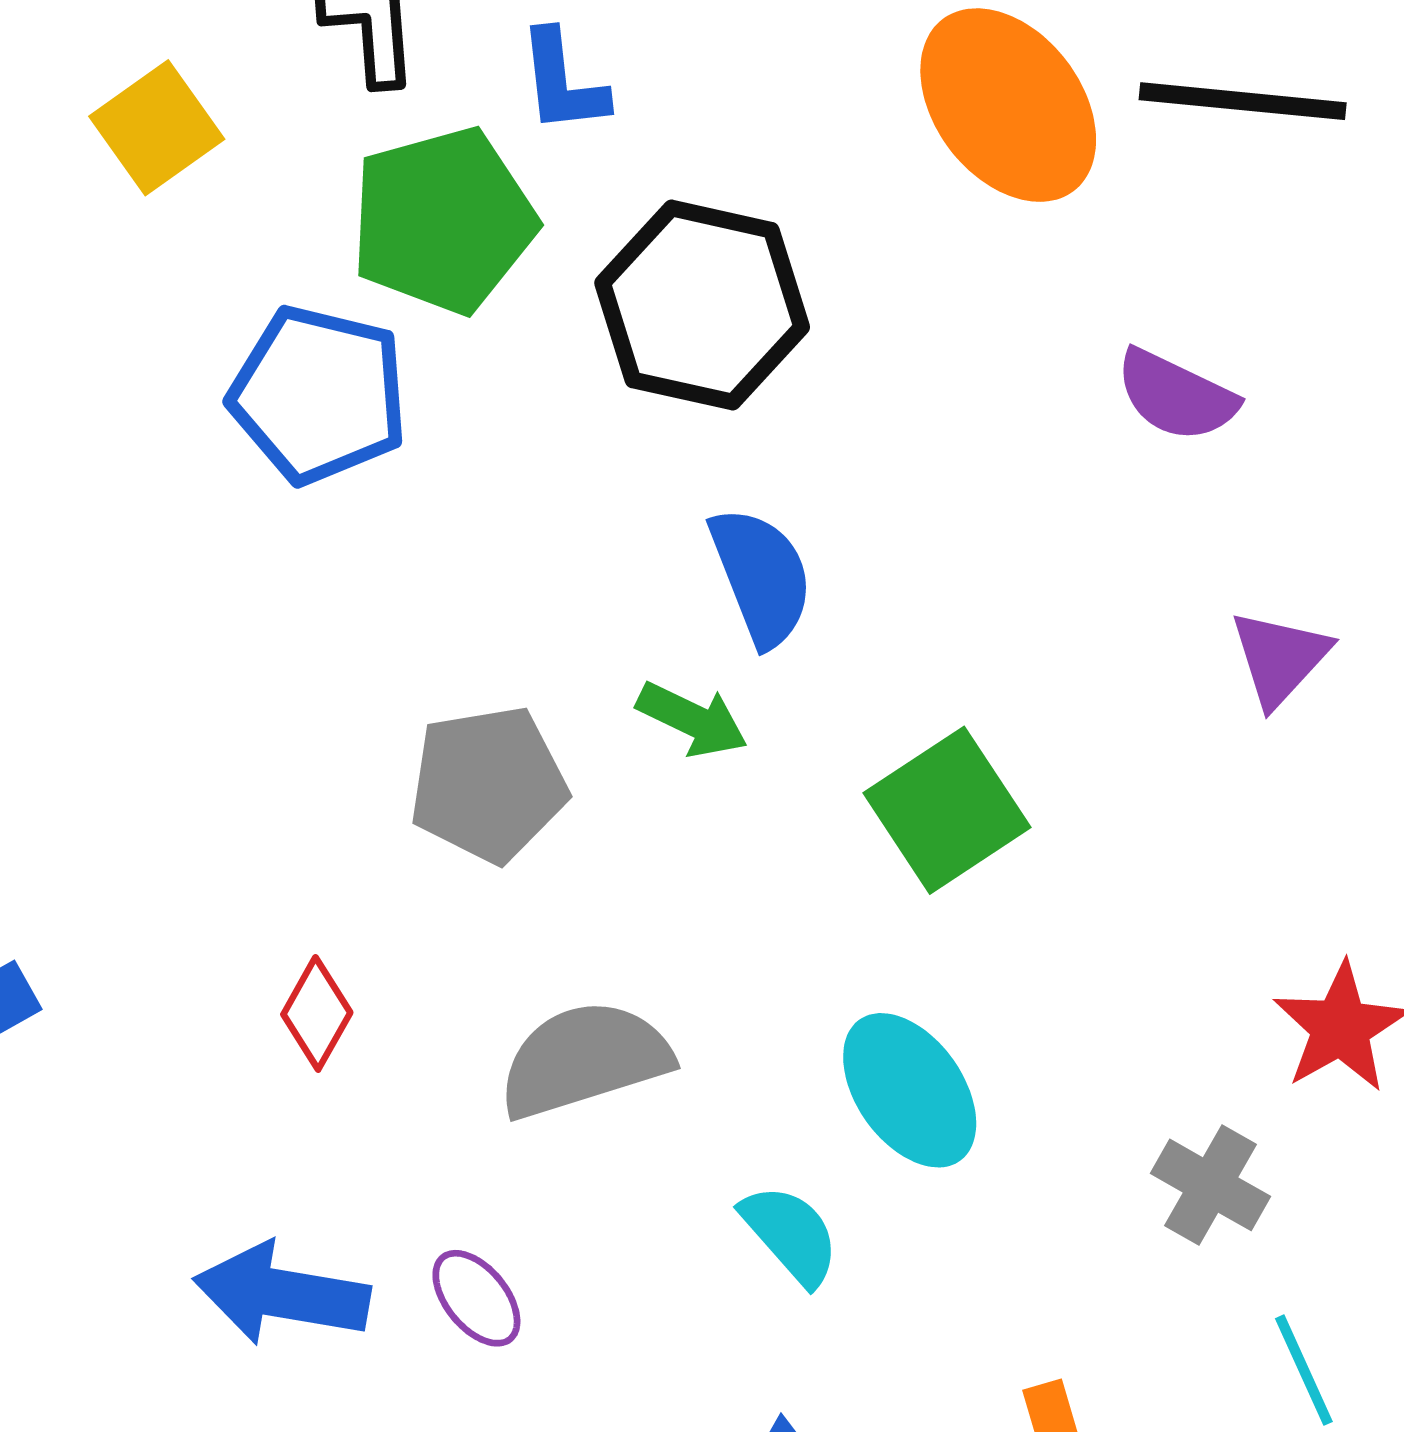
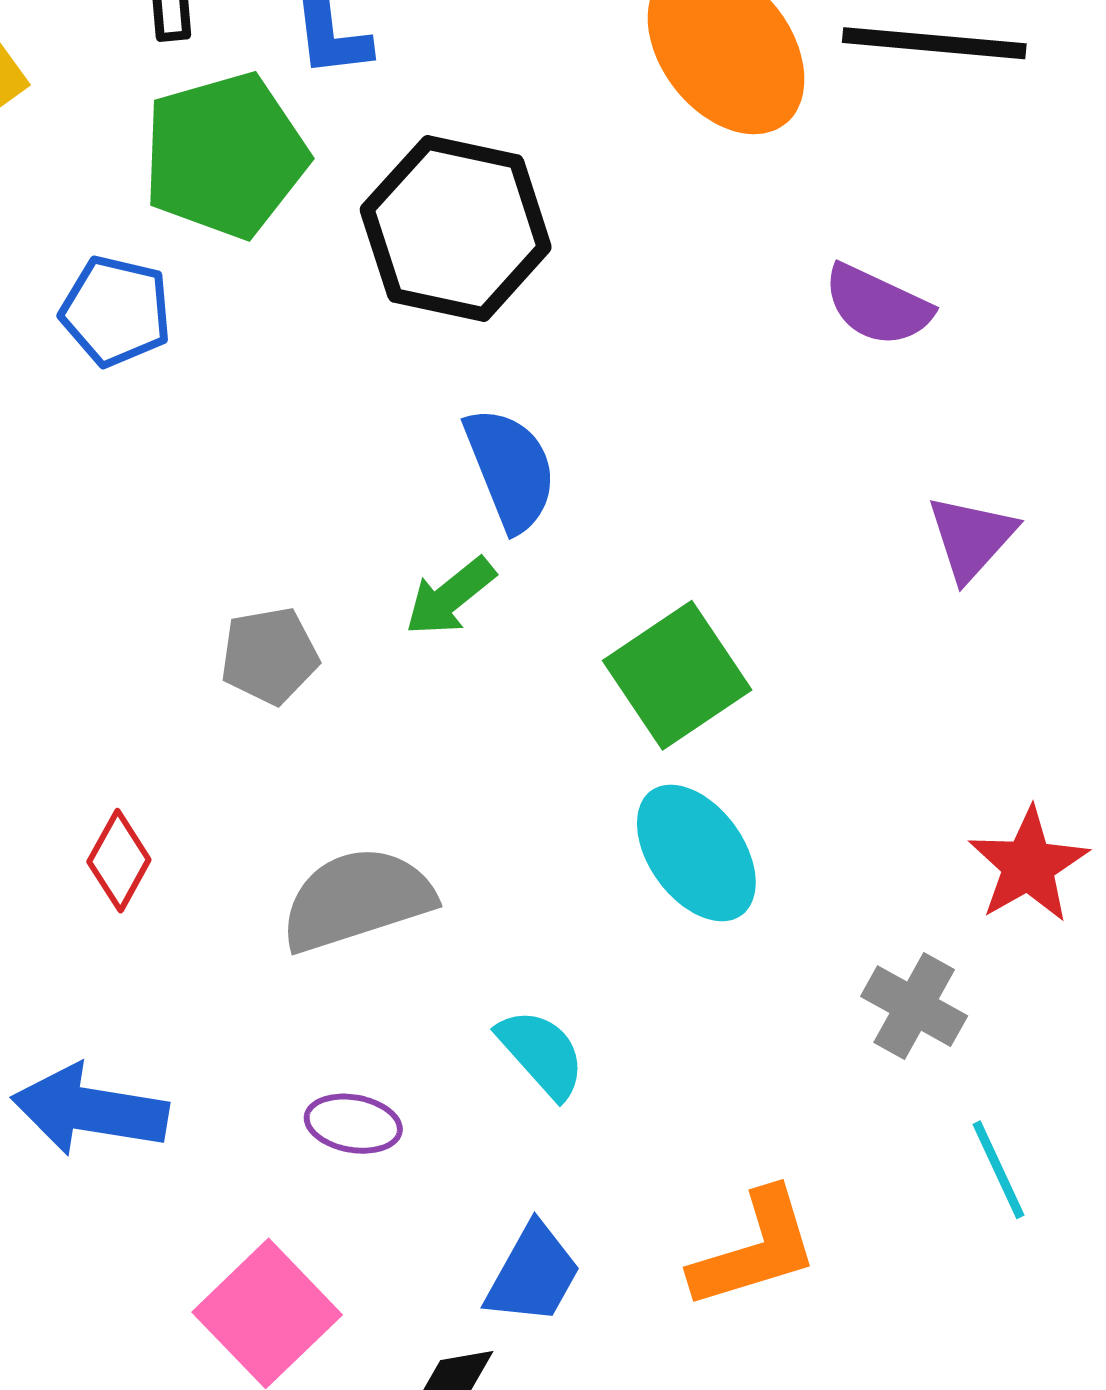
blue pentagon: (319, 395) -> (116, 311), size x0.7
green arrow: (692, 719) -> (450, 597), turned 116
gray pentagon: (488, 784) -> (269, 656), size x0.7
cyan ellipse: (910, 1090) -> (696, 853), moved
purple ellipse: (476, 1298) -> (353, 1124), moved, turned -40

